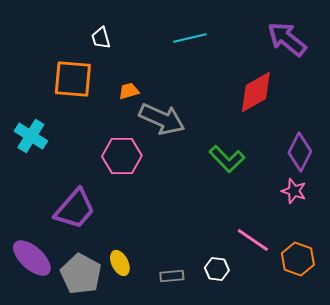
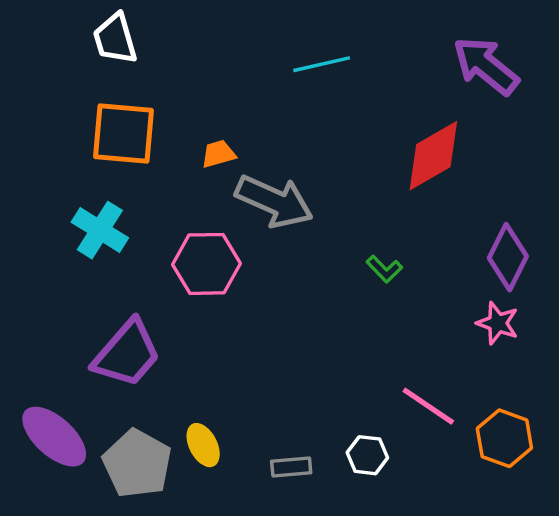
white trapezoid: (101, 38) -> (115, 39), moved, size x1.4
cyan cross: (31, 136) -> (100, 230), moved
green L-shape: (227, 159) -> (384, 269), size x0.6

